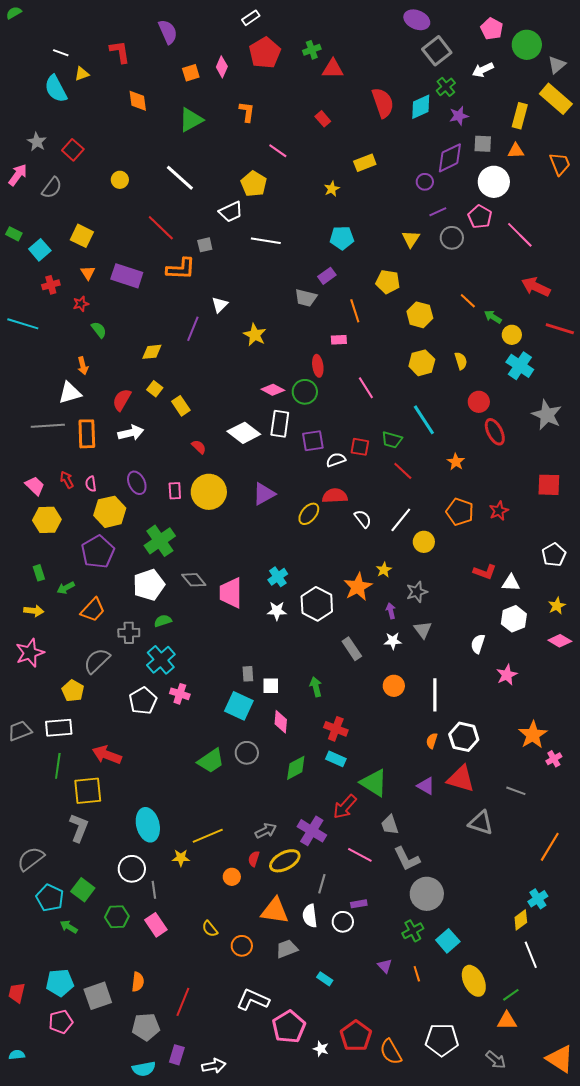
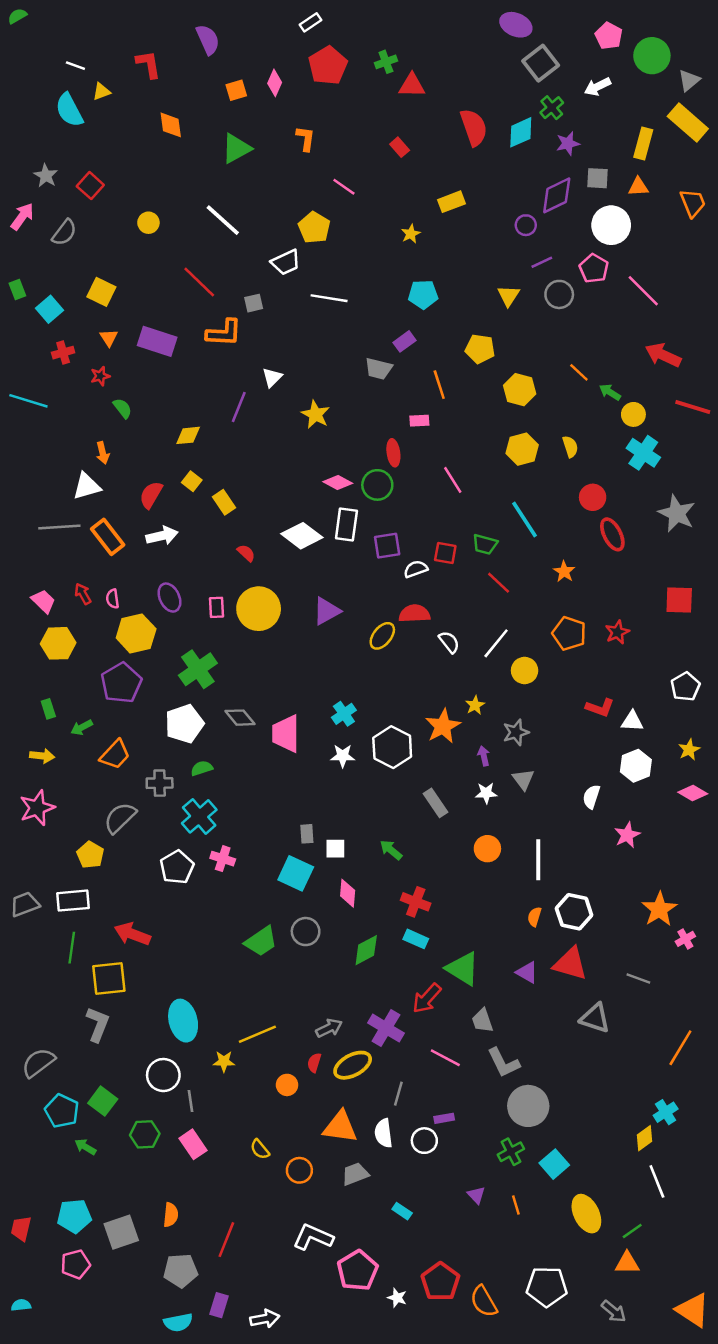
green rectangle: (14, 234) -> (17, 289), turned 42
orange rectangle: (87, 434) -> (108, 537), turned -36
green arrow: (316, 687) -> (391, 850), turned -36

